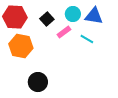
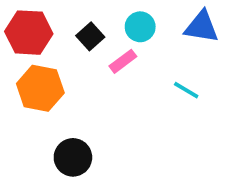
blue triangle: (94, 16) -> (202, 27), moved
cyan line: (87, 39) -> (186, 90), moved

